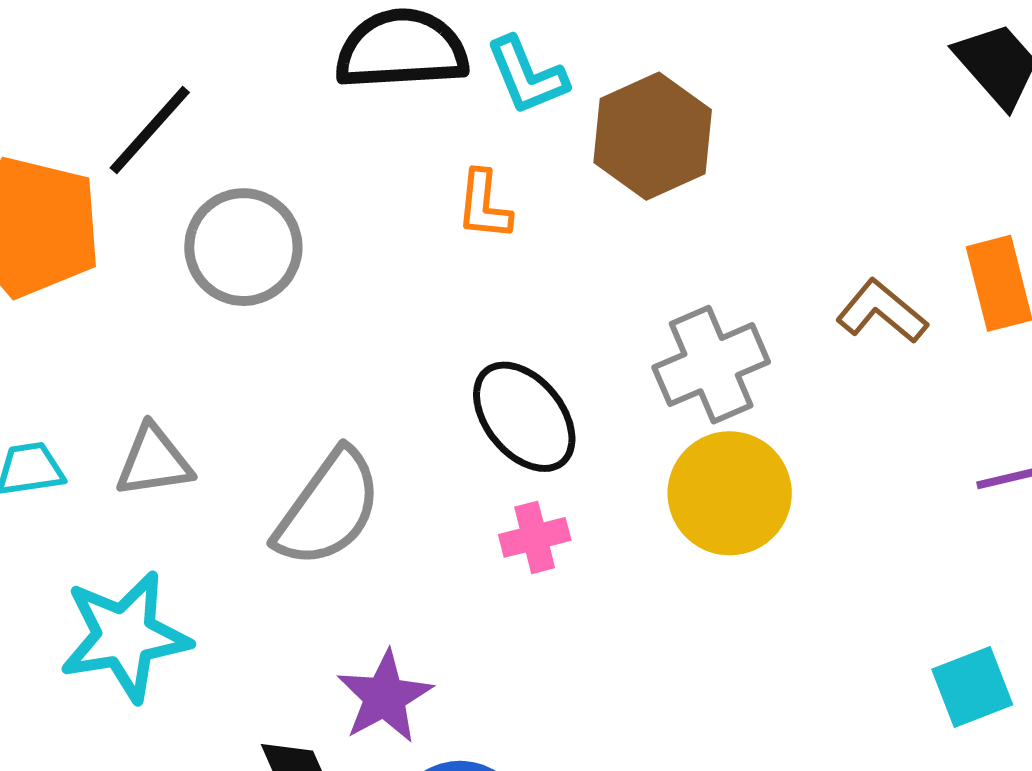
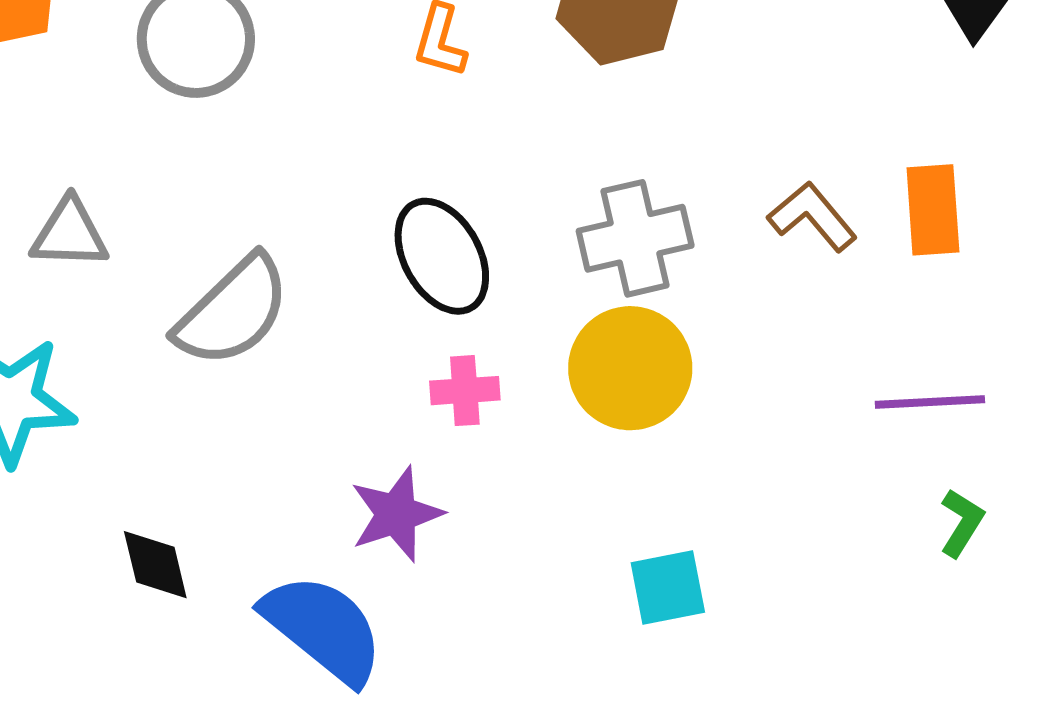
pink cross: (535, 537) -> (465, 391), moved
cyan square: (972, 687) -> (668, 587), moved
purple star: (385, 697) -> (396, 514), moved

